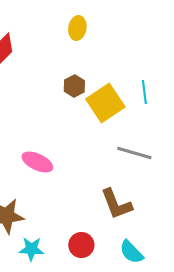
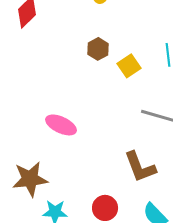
yellow square: (105, 103) -> (129, 66), size x0.6

